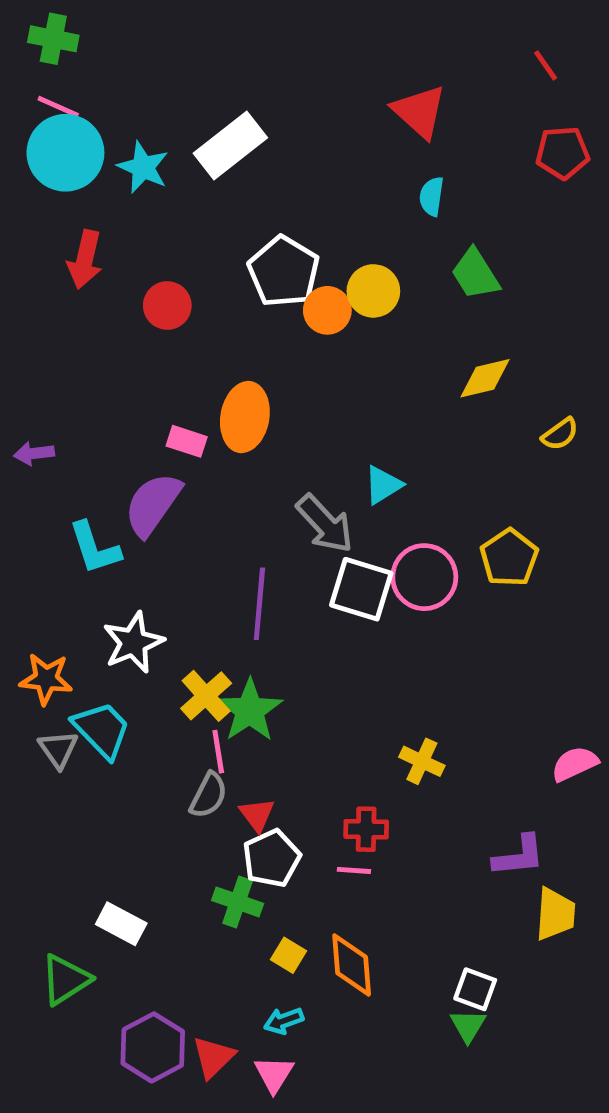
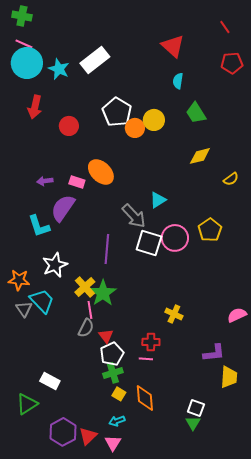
orange ellipse: (245, 417) -> (101, 172), turned -56
purple arrow: (34, 453) -> (45, 181), moved
green cross: (238, 902) -> (113, 373), moved, turned -36

